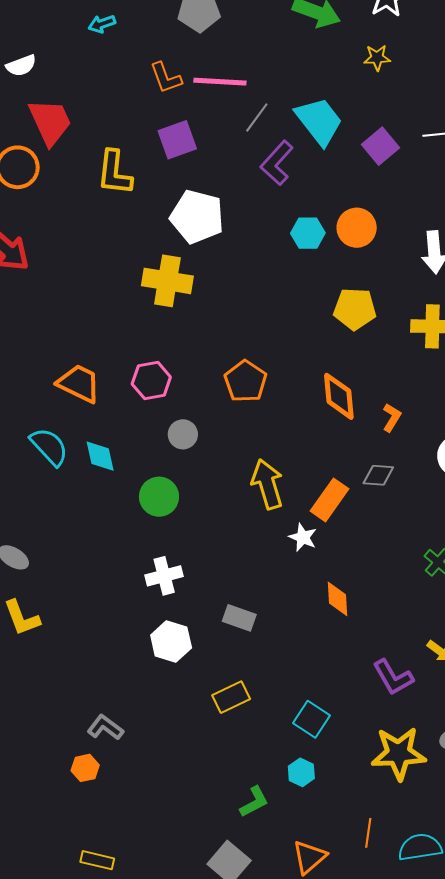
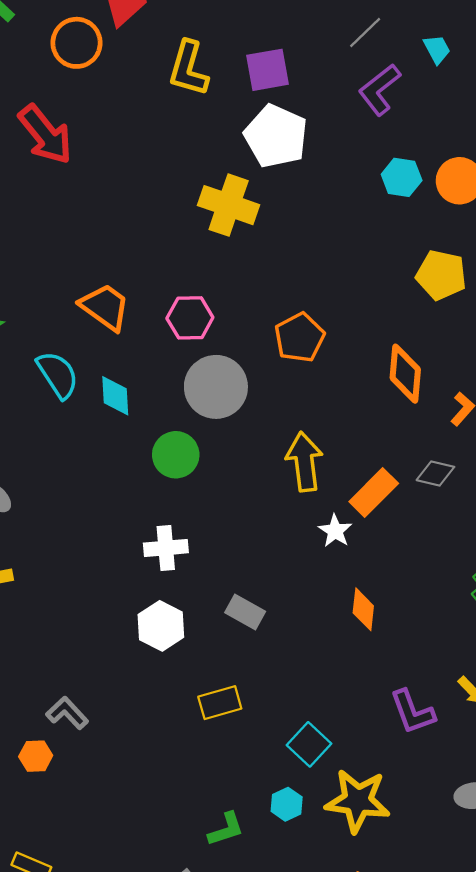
cyan trapezoid: (319, 121) -> (437, 49), size x0.5
purple square: (177, 140) -> (268, 70), moved
gray circle: (183, 434) -> (216, 387), size x1.8
yellow star: (399, 753) -> (358, 801), moved

